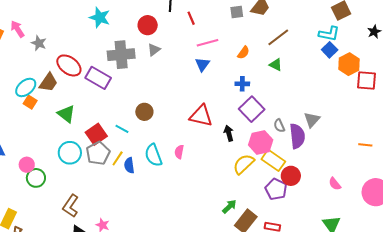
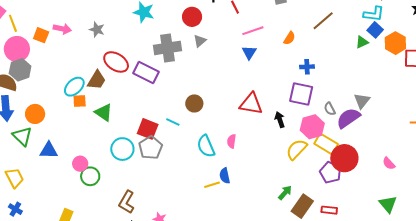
pink arrow: (17, 29) -> (62, 29), turned 138
gray star: (39, 43) -> (97, 30), moved
green triangle: (276, 65) -> (362, 42), moved, turned -48
blue cross: (242, 84) -> (307, 67), moved
orange square: (30, 102) -> (80, 101), turned -32
purple square: (252, 109) -> (301, 94), turned -30
green triangle: (66, 114) -> (104, 112), moved
red square: (96, 134) -> (148, 129), turned -30
purple semicircle: (297, 136) -> (348, 118), turned -115
yellow line: (118, 158) -> (212, 185), moved, turned 42
blue semicircle: (129, 165) -> (225, 176), moved
red circle: (291, 176) -> (344, 158), size x1.4

